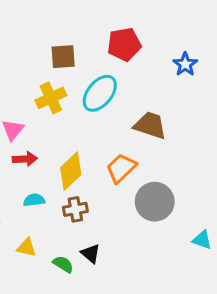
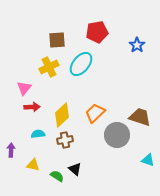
brown trapezoid: (150, 125) -> (140, 117), moved

